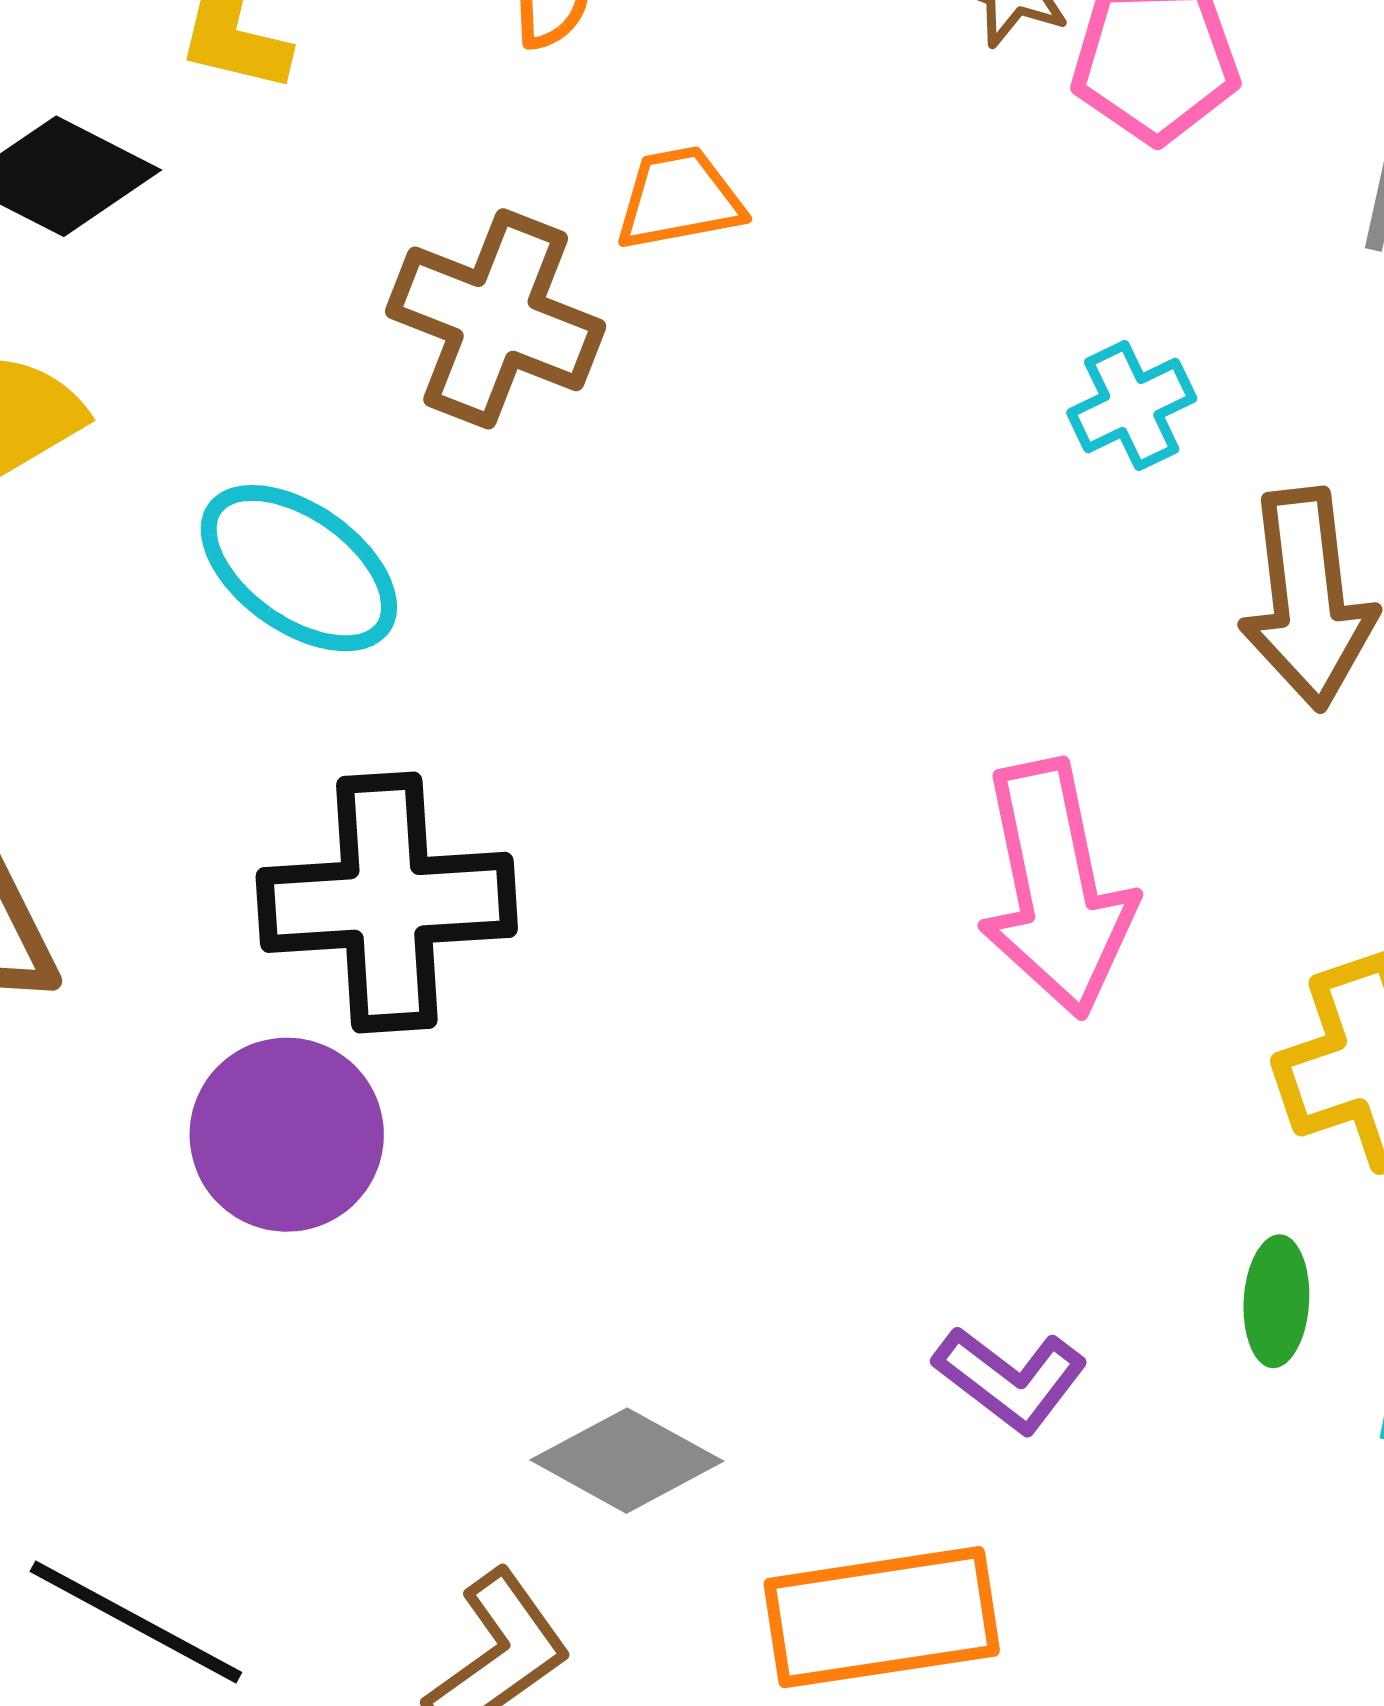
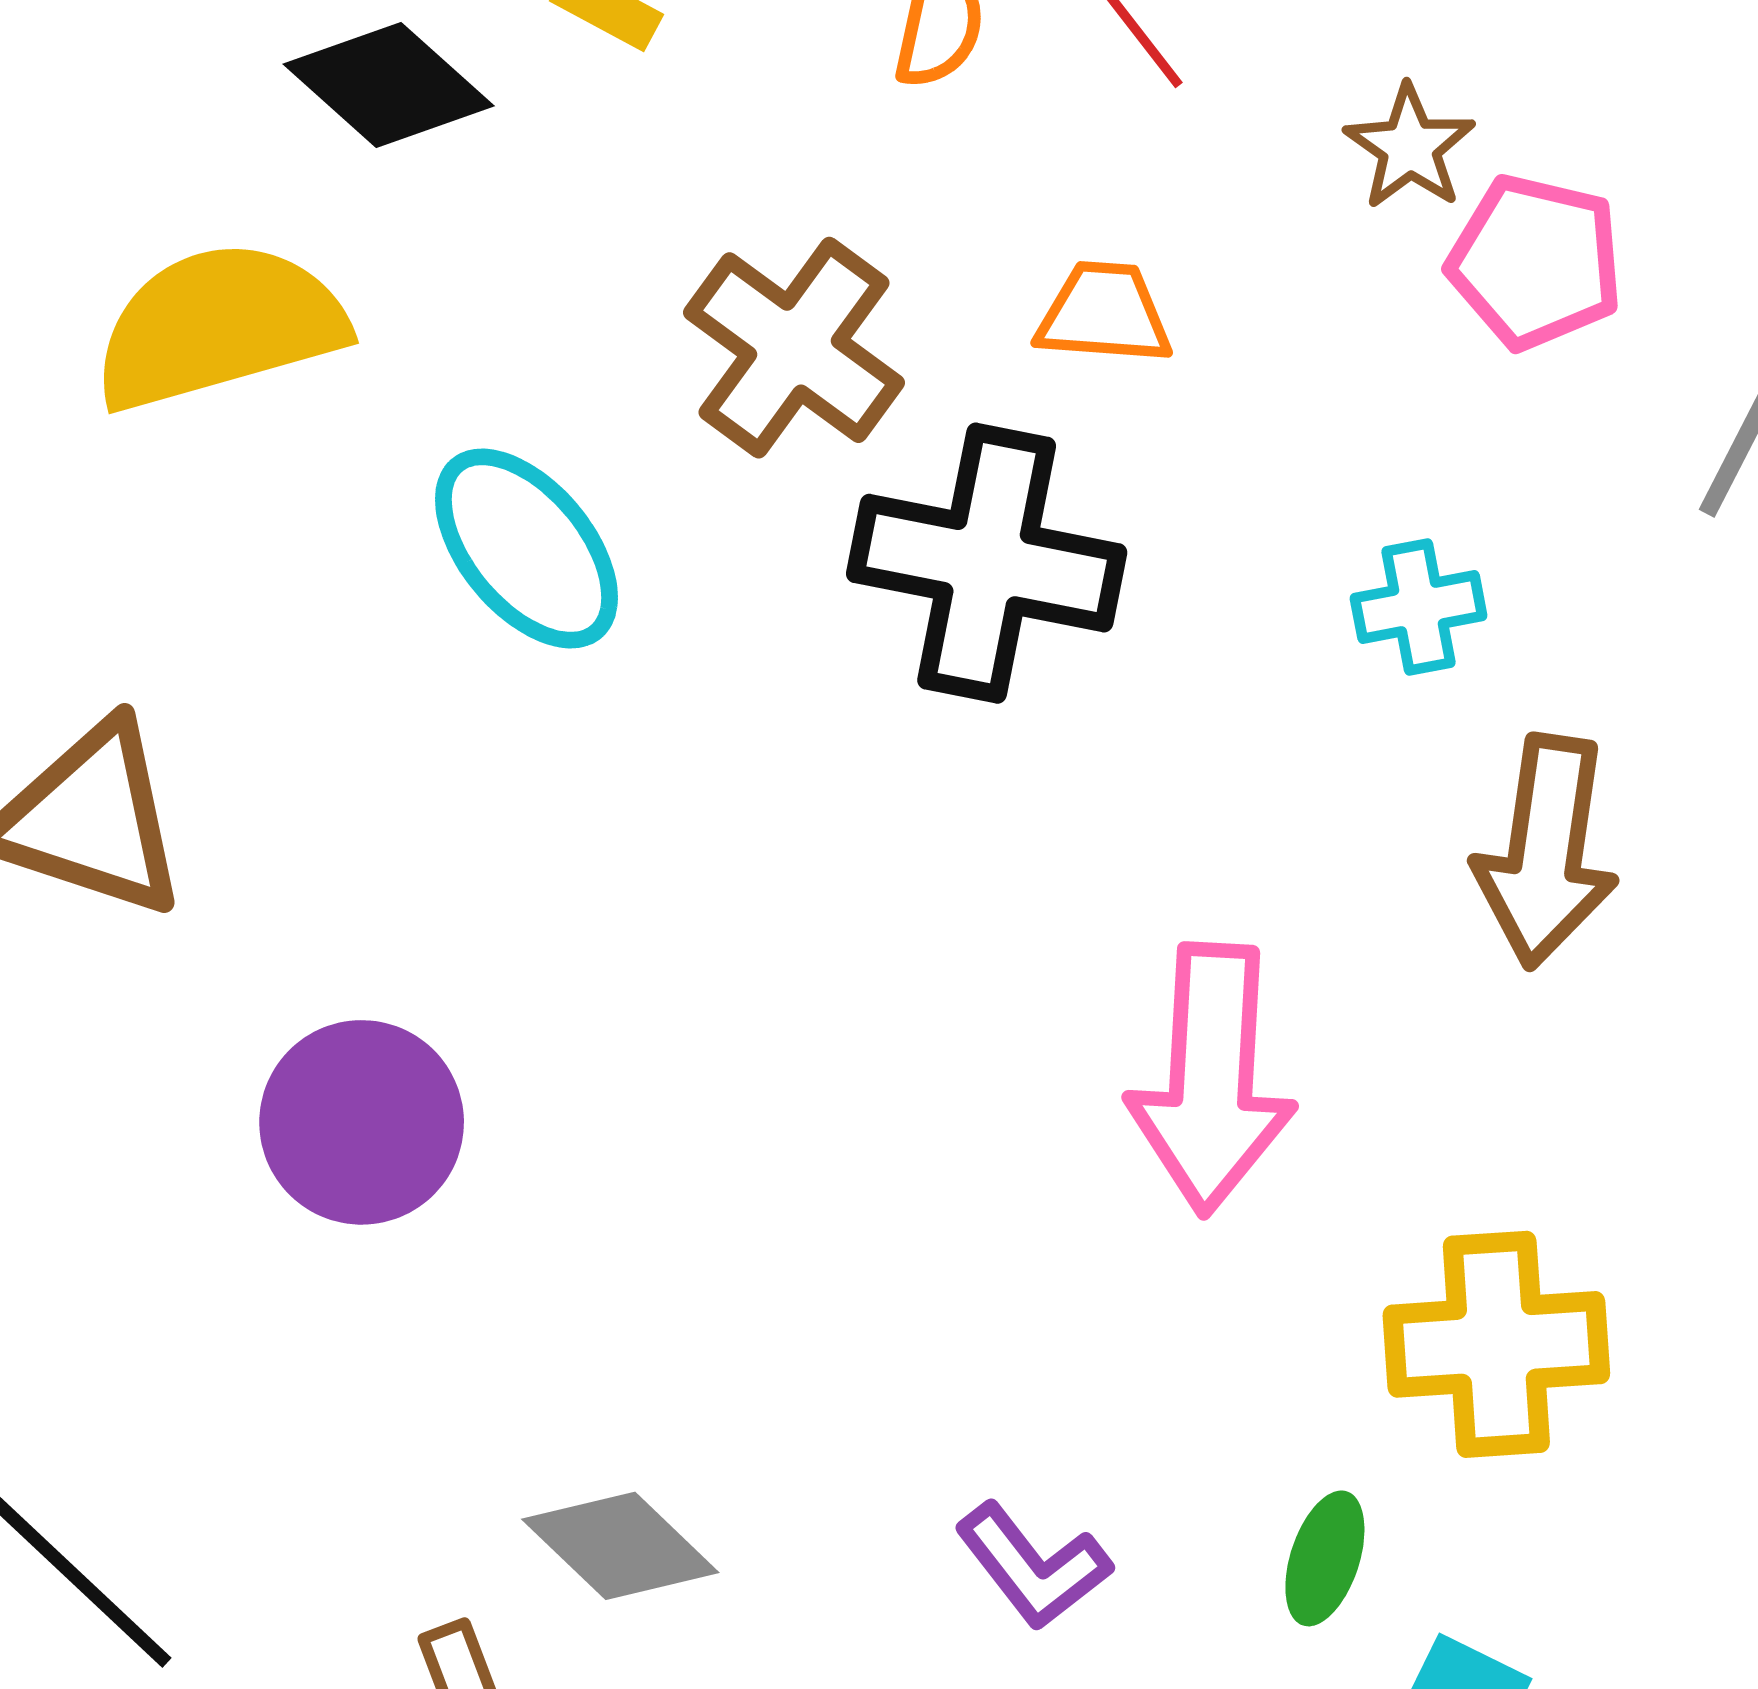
orange trapezoid: (679, 199) -> (1104, 314), moved
black cross: (387, 902) -> (987, 563), moved

